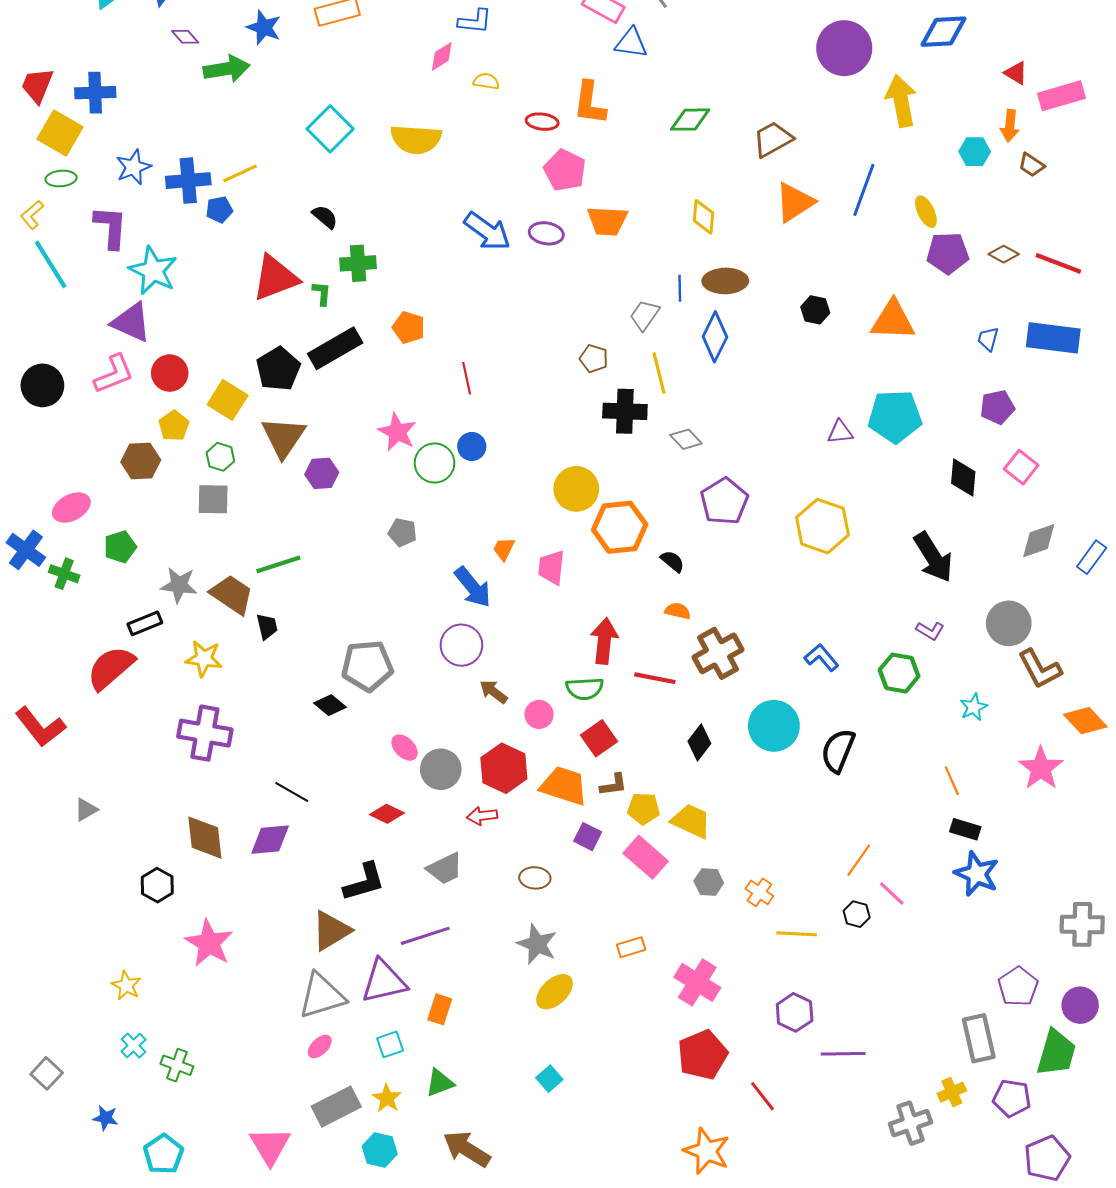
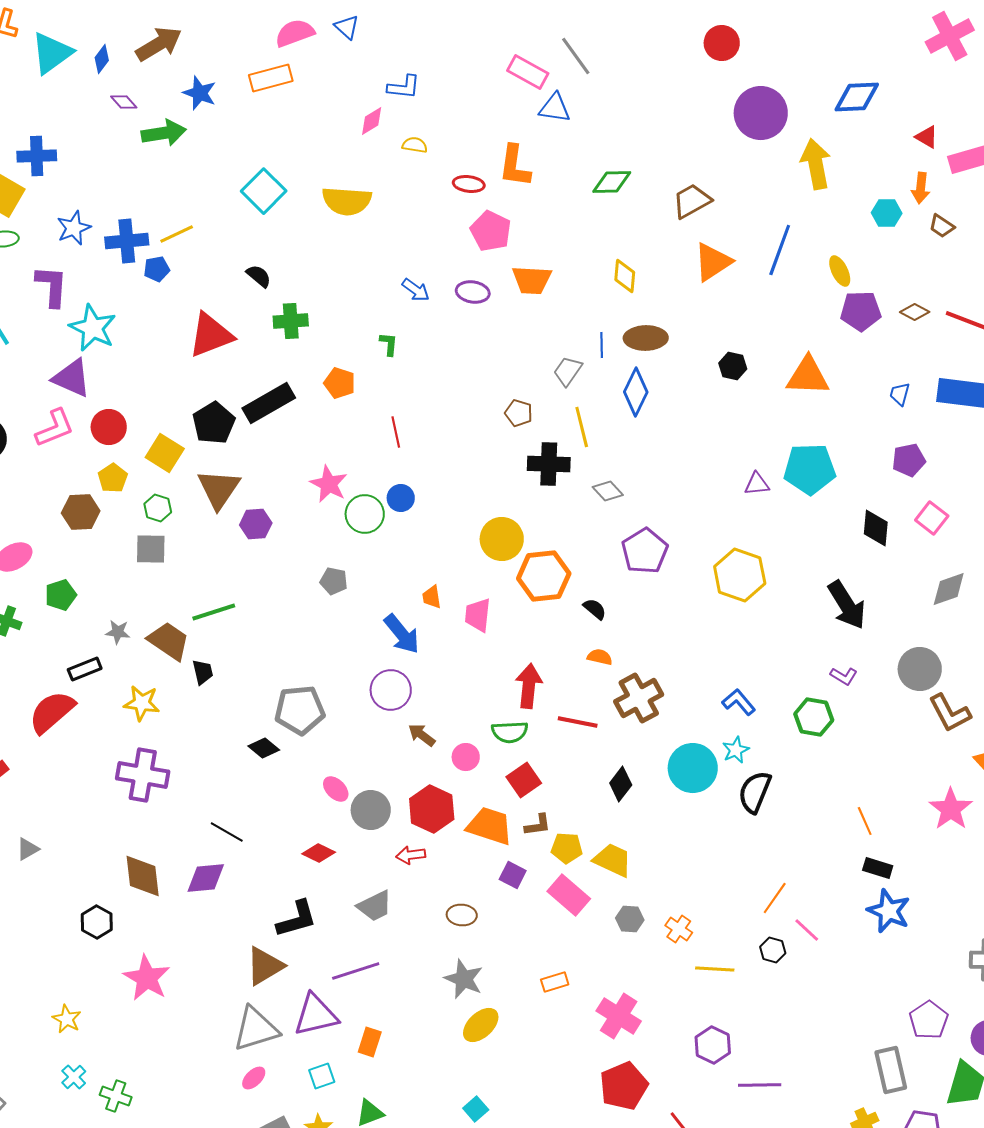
blue arrow: (487, 231) -> (416, 290), size x0.6
green L-shape: (322, 293) -> (389, 344), moved
orange trapezoid: (504, 549) -> (432, 597), turned -35
gray star: (179, 585) -> (118, 632), size x0.7
cyan star: (974, 707) -> (736, 750), moved

